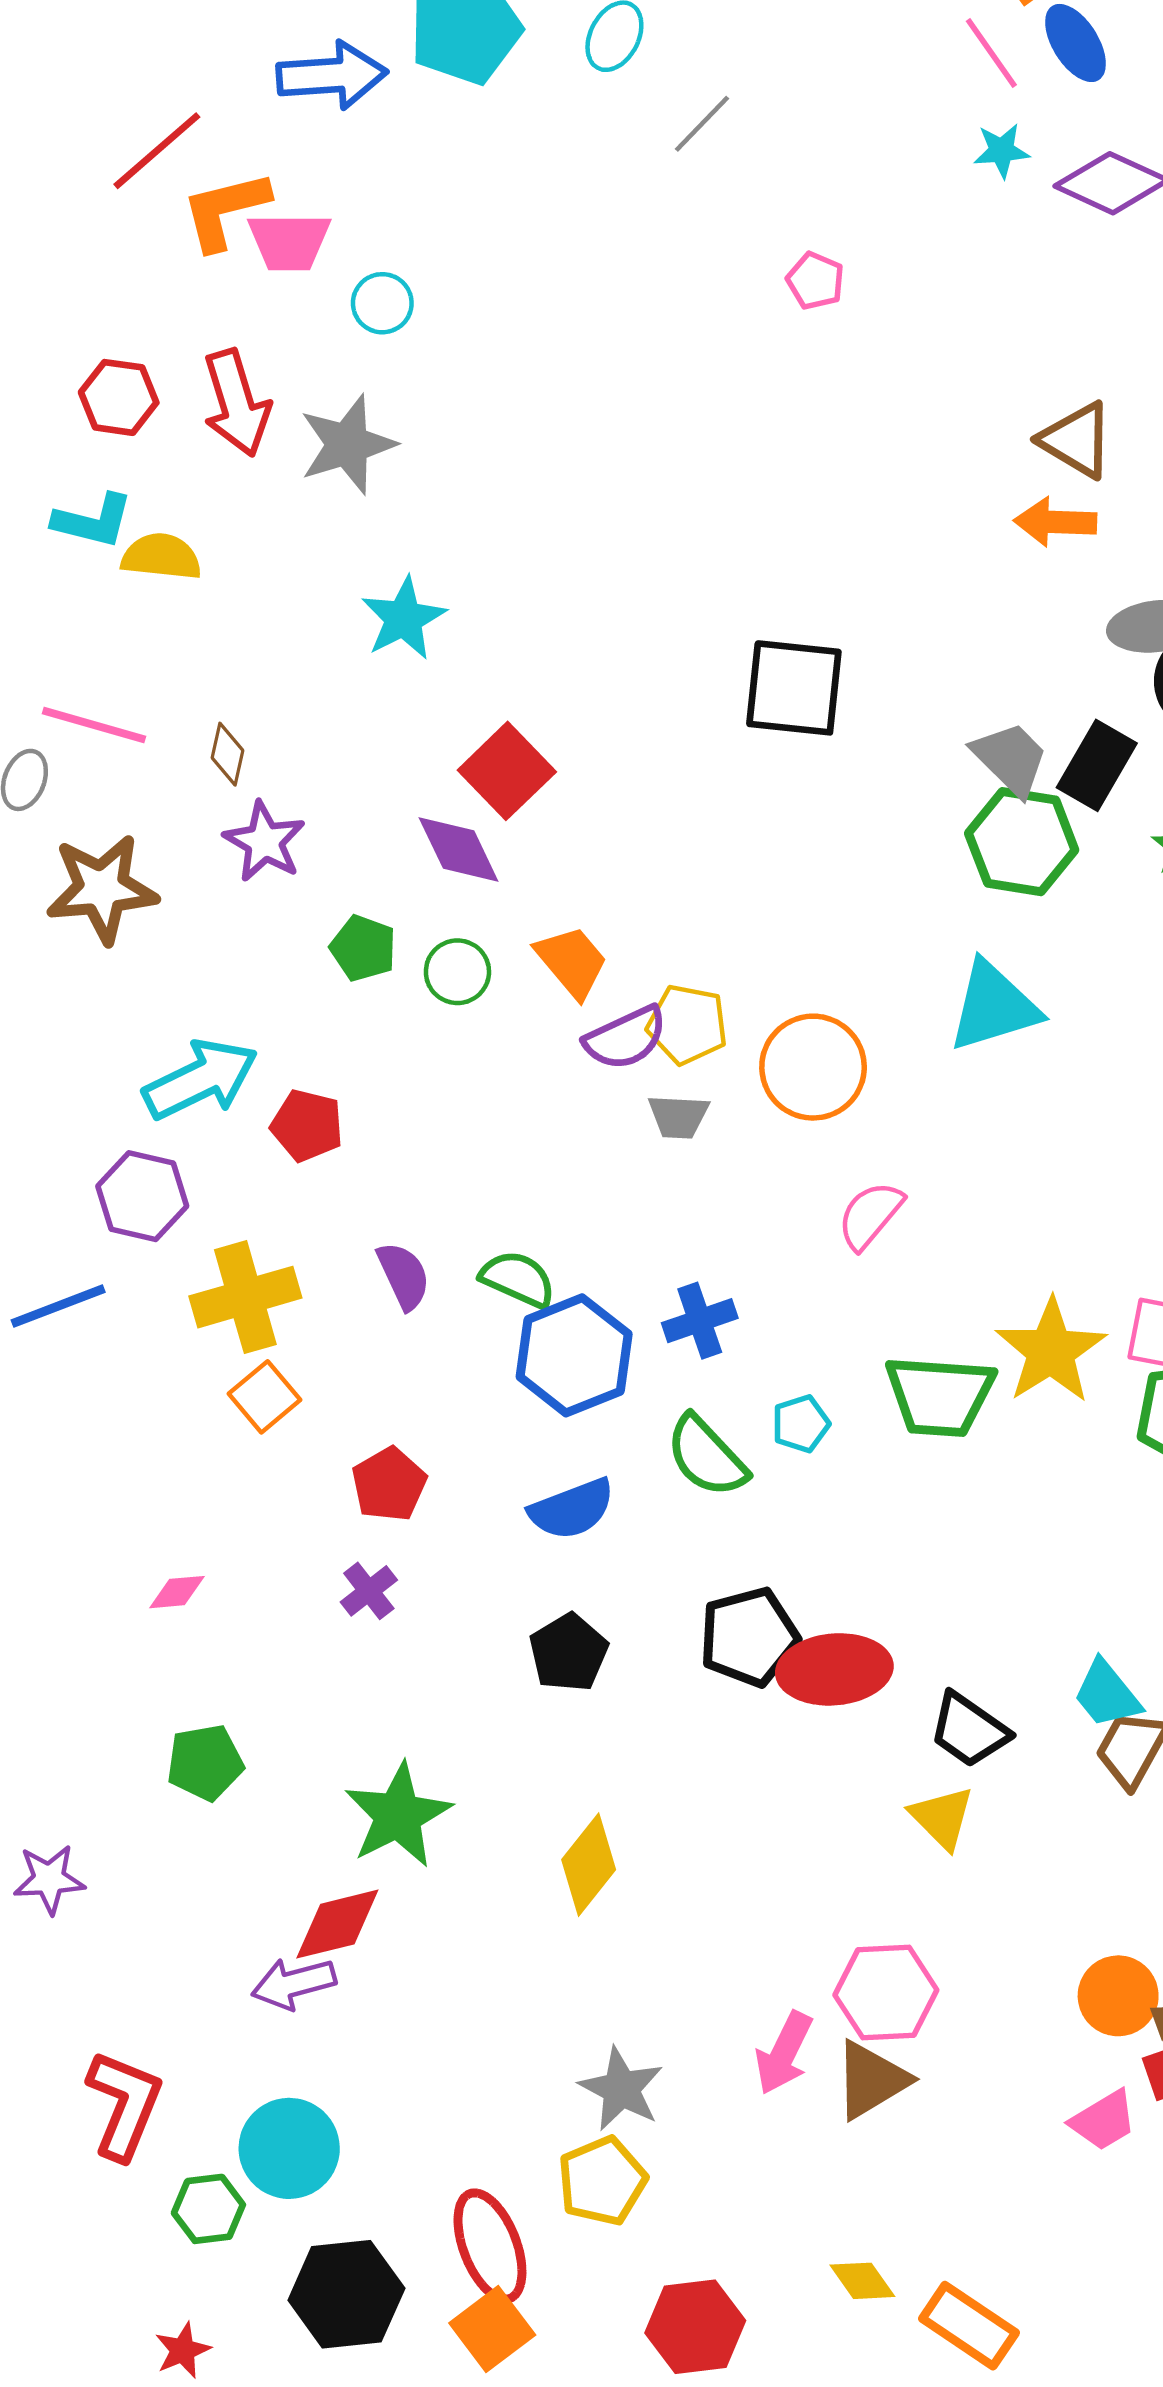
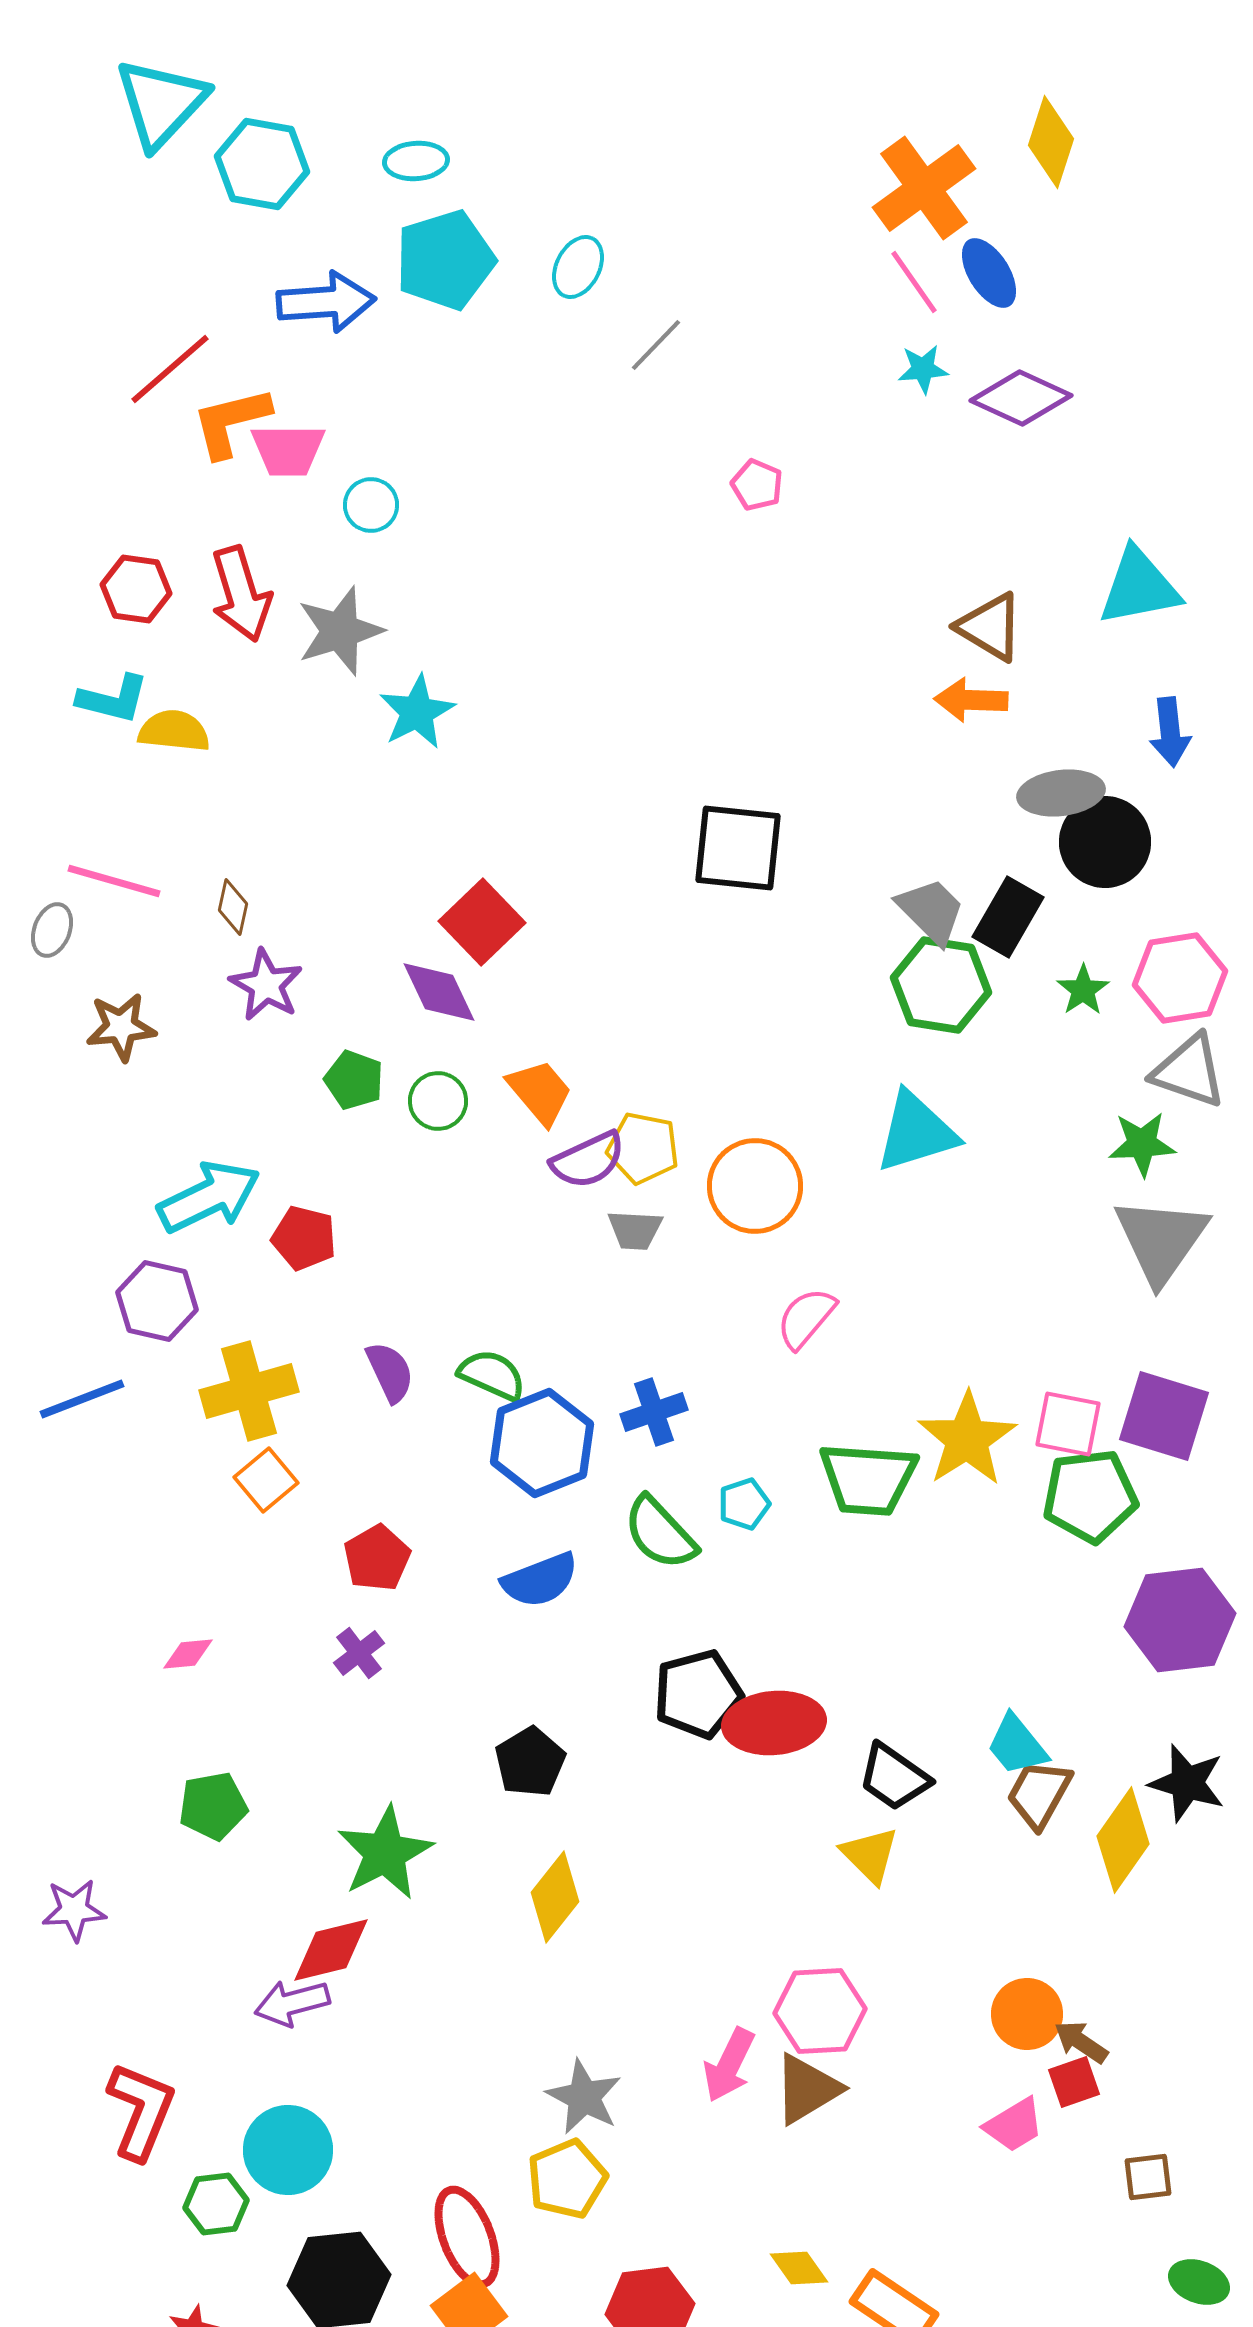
cyan star: (404, 618) -> (417, 712), moved
brown star: (102, 889) -> (121, 1027), size x0.7
black pentagon: (568, 1653) -> (530, 1762), moved

